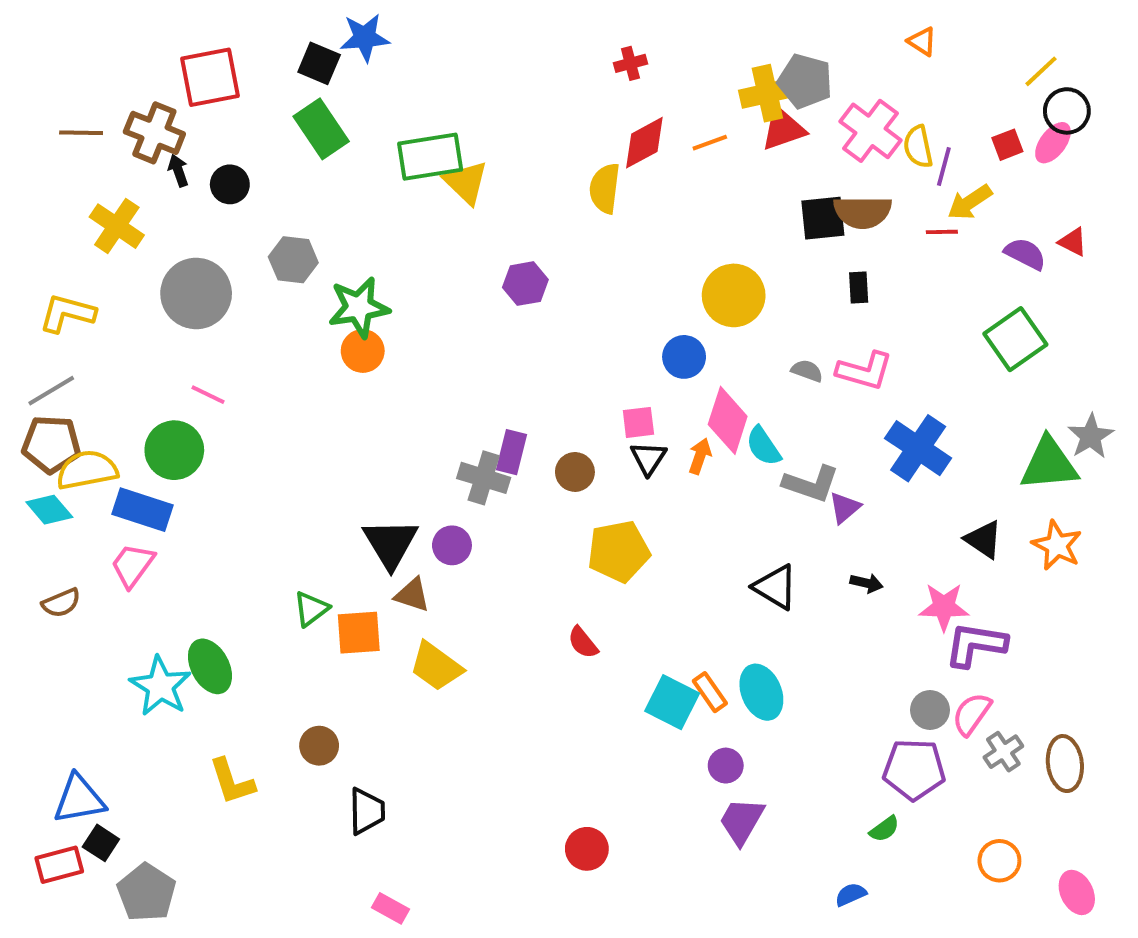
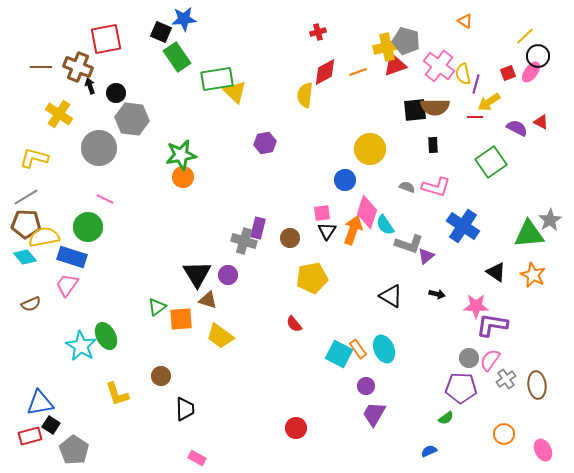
green rectangle: (321, 129) -> (177, 57), moved
gray hexagon: (293, 260) -> (132, 119), moved, size x1.4
green square: (1015, 339) -> (491, 162), moved
orange arrow: (700, 456) -> (353, 230), size x1.6

